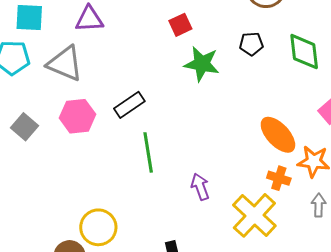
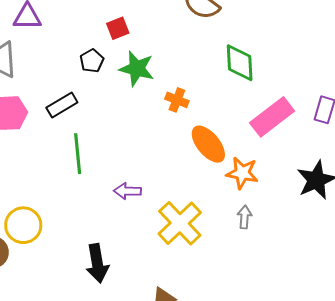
black pentagon: (251, 44) -> (92, 61), moved, turned -30
orange cross: (279, 178) -> (177, 100), moved
purple arrow: (200, 187) -> (127, 191), turned -72

